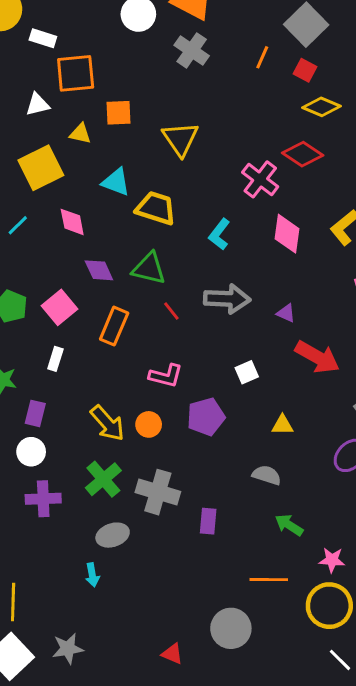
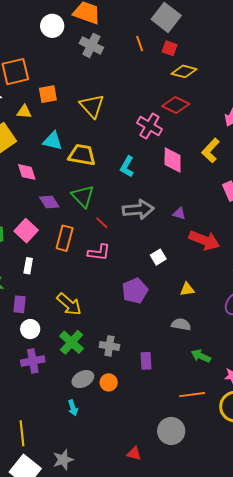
orange line: (262, 57) -> (140, 44), turned -35
green triangle: (149, 268) -> (83, 196), turned 40
pink L-shape: (166, 376) -> (99, 252), moved
orange circle: (149, 424) -> (109, 382), moved
white circle: (31, 452) -> (30, 329), moved
gray cross: (158, 492) -> (109, 346), size x0.7

